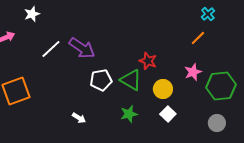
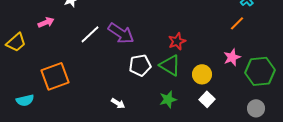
red star: (148, 61) -> (177, 41), moved, turned 30

